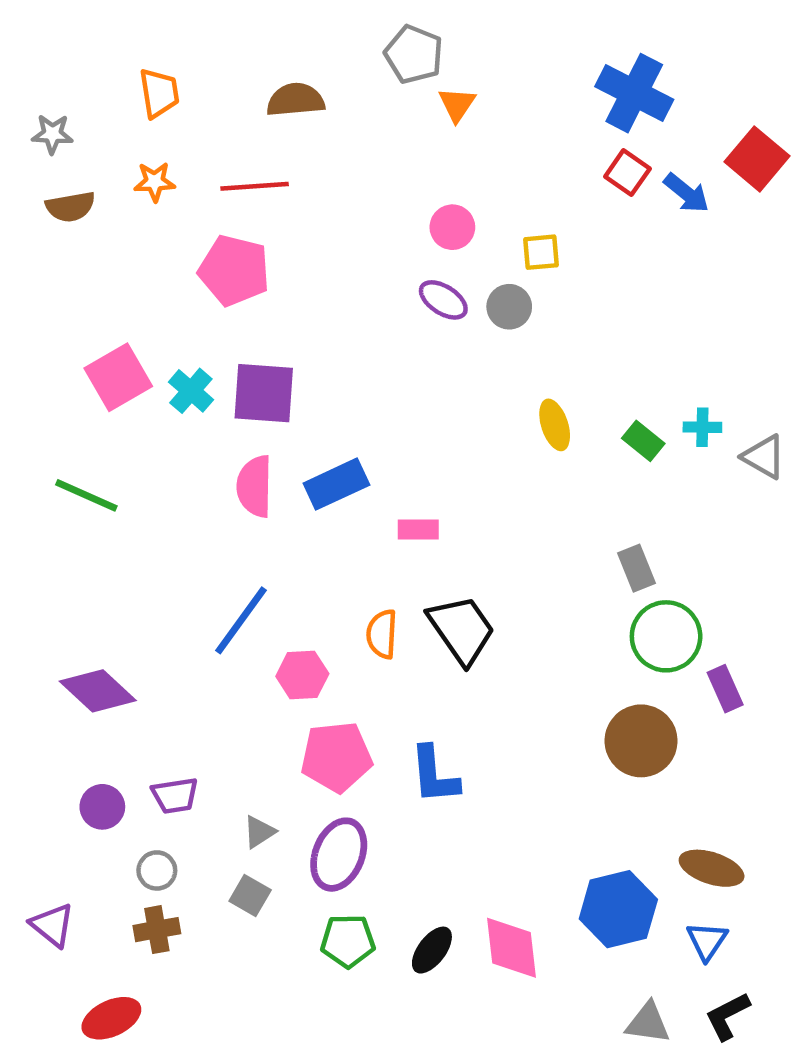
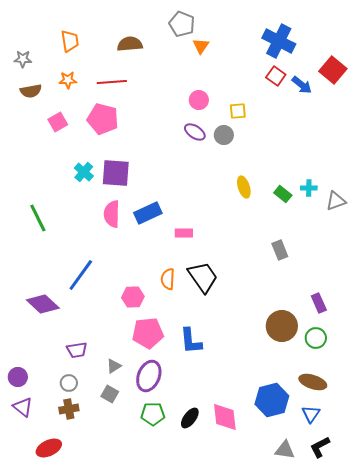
pink square: (118, 377) -> (58, 122), moved, size x0.7
gray triangle: (764, 457) -> (336, 201), turned -50
green line: (86, 495) -> (38, 218), turned 40
blue line: (241, 620) -> (81, 275), moved
green circle: (666, 636) -> (316, 338), moved, size x0.7
purple circle: (102, 807) -> (18, 377), moved

